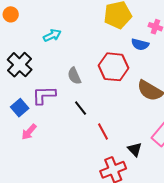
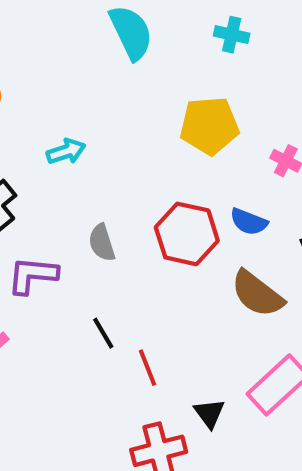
blue semicircle: (140, 44) -> (249, 222), moved
black line: (81, 108) -> (103, 333), moved

